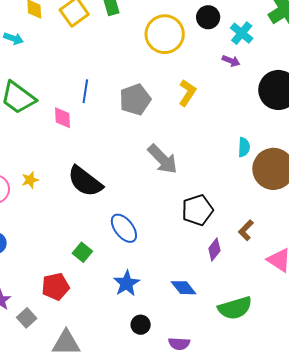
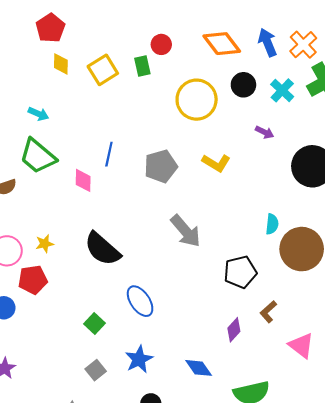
cyan cross: (242, 33) -> (282, 90), moved
cyan arrow: (14, 38) -> (38, 114), moved
yellow L-shape: (187, 93) -> (216, 163), turned 84
black pentagon: (197, 210) -> (240, 272), moved
red pentagon: (55, 287) -> (33, 280), moved
gray square: (27, 318) -> (96, 370), moved

